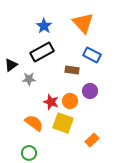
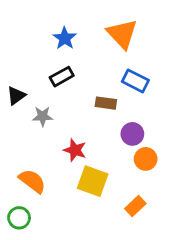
black rectangle: (42, 52) -> (62, 77), size x0.7
orange circle: (70, 101) -> (146, 159), moved
orange semicircle: (34, 123) -> (32, 181), moved
green circle: (29, 153) -> (19, 218), moved

